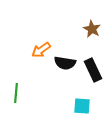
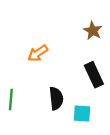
black semicircle: (65, 63) -> (56, 98), moved, turned -105

